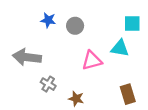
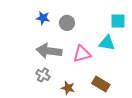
gray arrow: (27, 57) -> (49, 51), moved
brown rectangle: (128, 94) -> (101, 84), moved, turned -42

